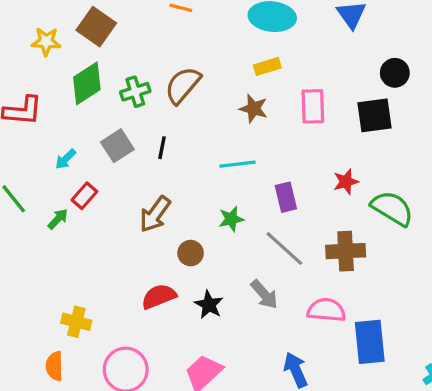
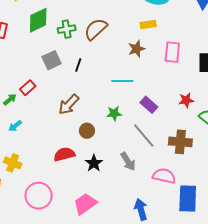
brown star: (254, 109) -> (136, 49), turned 30
cyan arrow: (65, 159) -> (15, 126), moved
purple rectangle: (286, 197) -> (149, 105), turned -42

